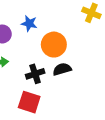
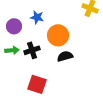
black cross: (35, 74) -> (32, 50), moved

